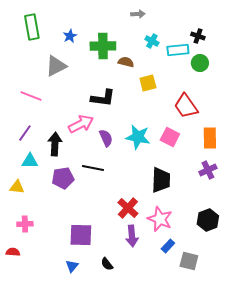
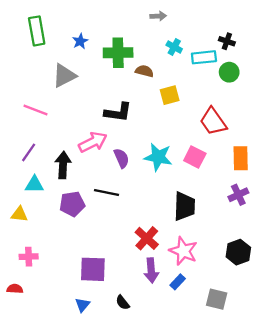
blue rectangle: (168, 246) -> (178, 282), moved

